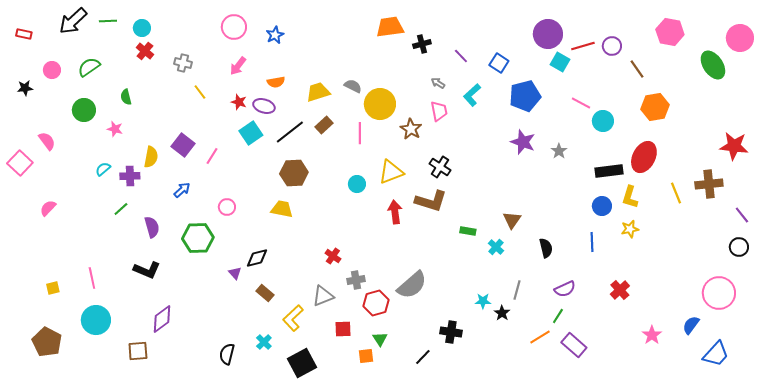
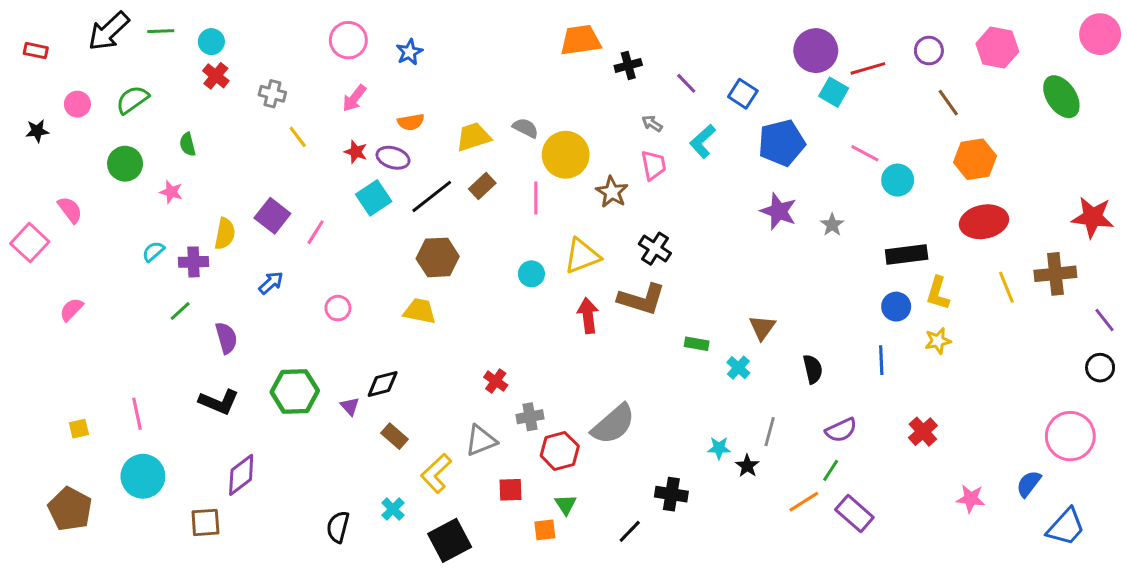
pink circle: (740, 38) -> (1100, 34), moved
purple circle: (612, 46) -> (929, 51), moved
red ellipse: (644, 157) -> (984, 222), moved, turned 52
green hexagon: (198, 238) -> (295, 391), moved
pink star: (652, 335) -> (971, 499), turned -30

